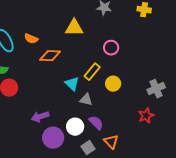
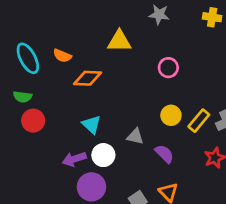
yellow rectangle: (92, 72) -> (199, 121), moved
cyan triangle: (72, 84) -> (91, 125), moved
purple semicircle: (96, 123) -> (164, 154), moved
white circle: (75, 127) -> (103, 155), moved

